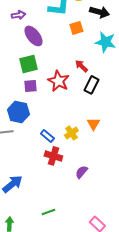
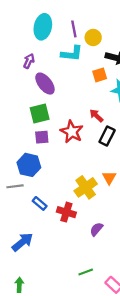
purple arrow: (18, 15) -> (29, 61), turned -56
orange square: (76, 28) -> (100, 75), moved
yellow cross: (71, 133) -> (86, 187), size x1.5
blue rectangle: (47, 136) -> (40, 203), moved
green line: (48, 212) -> (86, 272), moved

